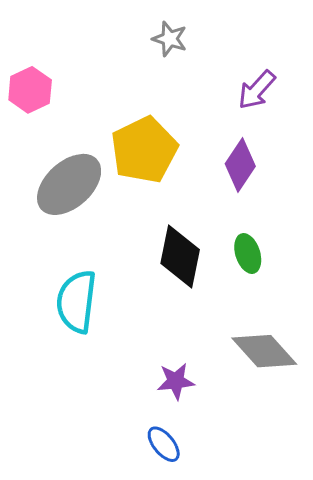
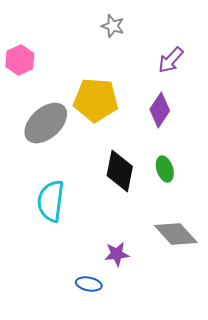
yellow pentagon: (144, 150) -> (96, 100), turned 30
blue ellipse: (164, 444) -> (89, 284), moved, turned -40

